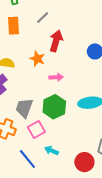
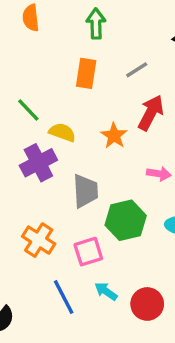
pink arrow: (56, 77) -> (159, 174), moved
gray trapezoid: (24, 108) -> (85, 191), moved, turned 145
red circle: (84, 162) -> (147, 304), moved

